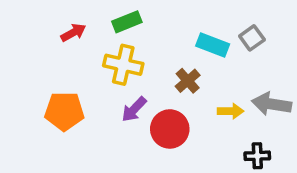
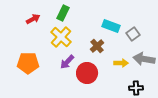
green rectangle: (127, 22) -> (63, 13), turned -42
gray square: (252, 38) -> (133, 34), moved
yellow cross: (123, 65) -> (61, 37), turned 30

